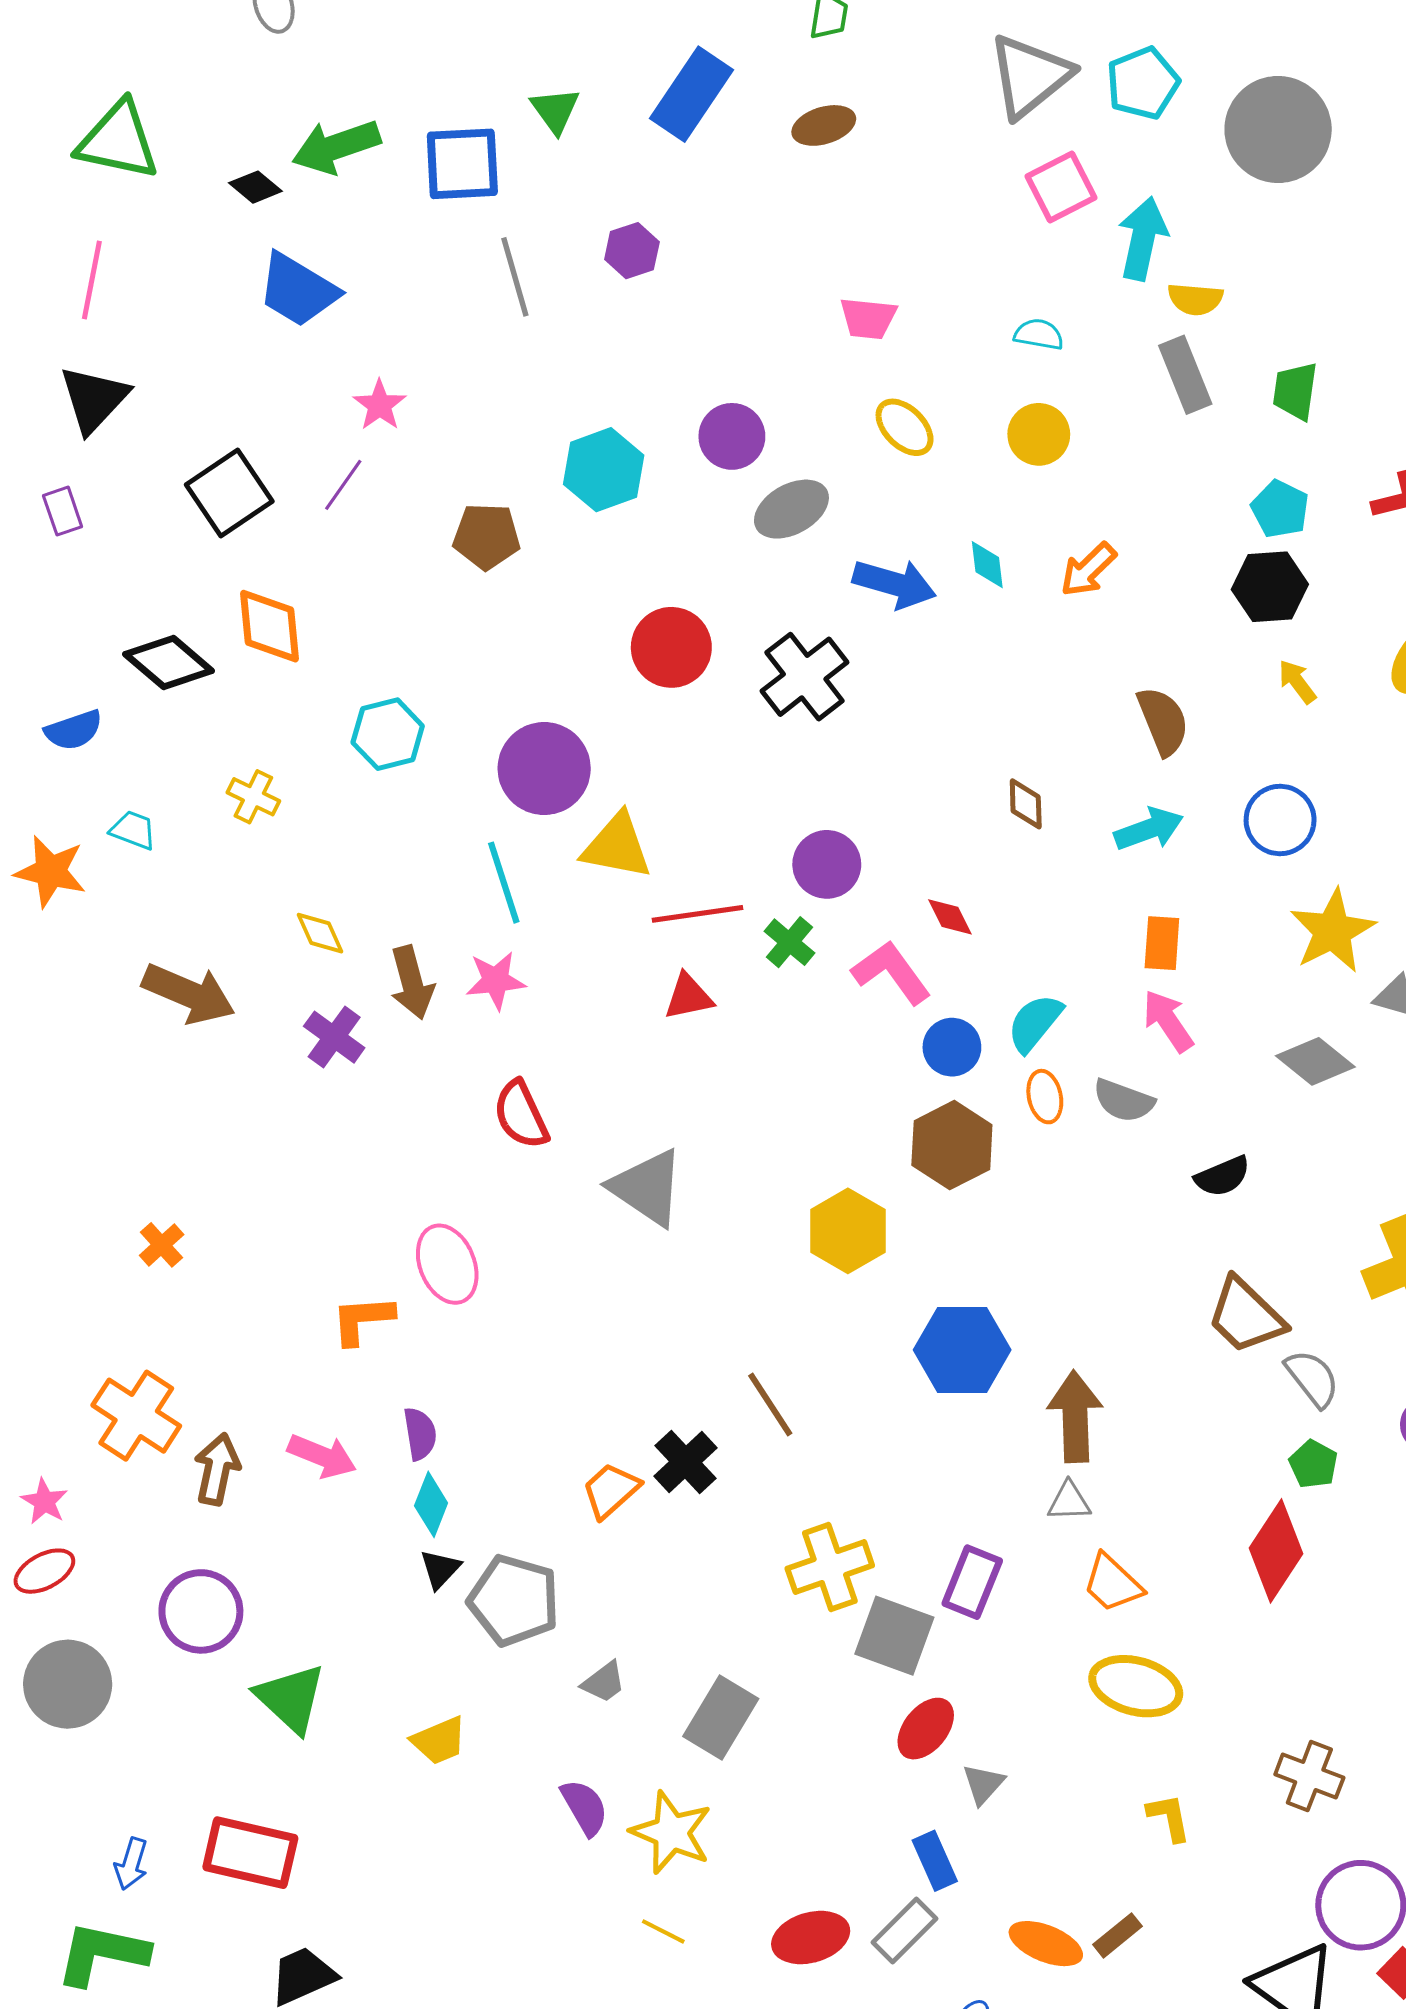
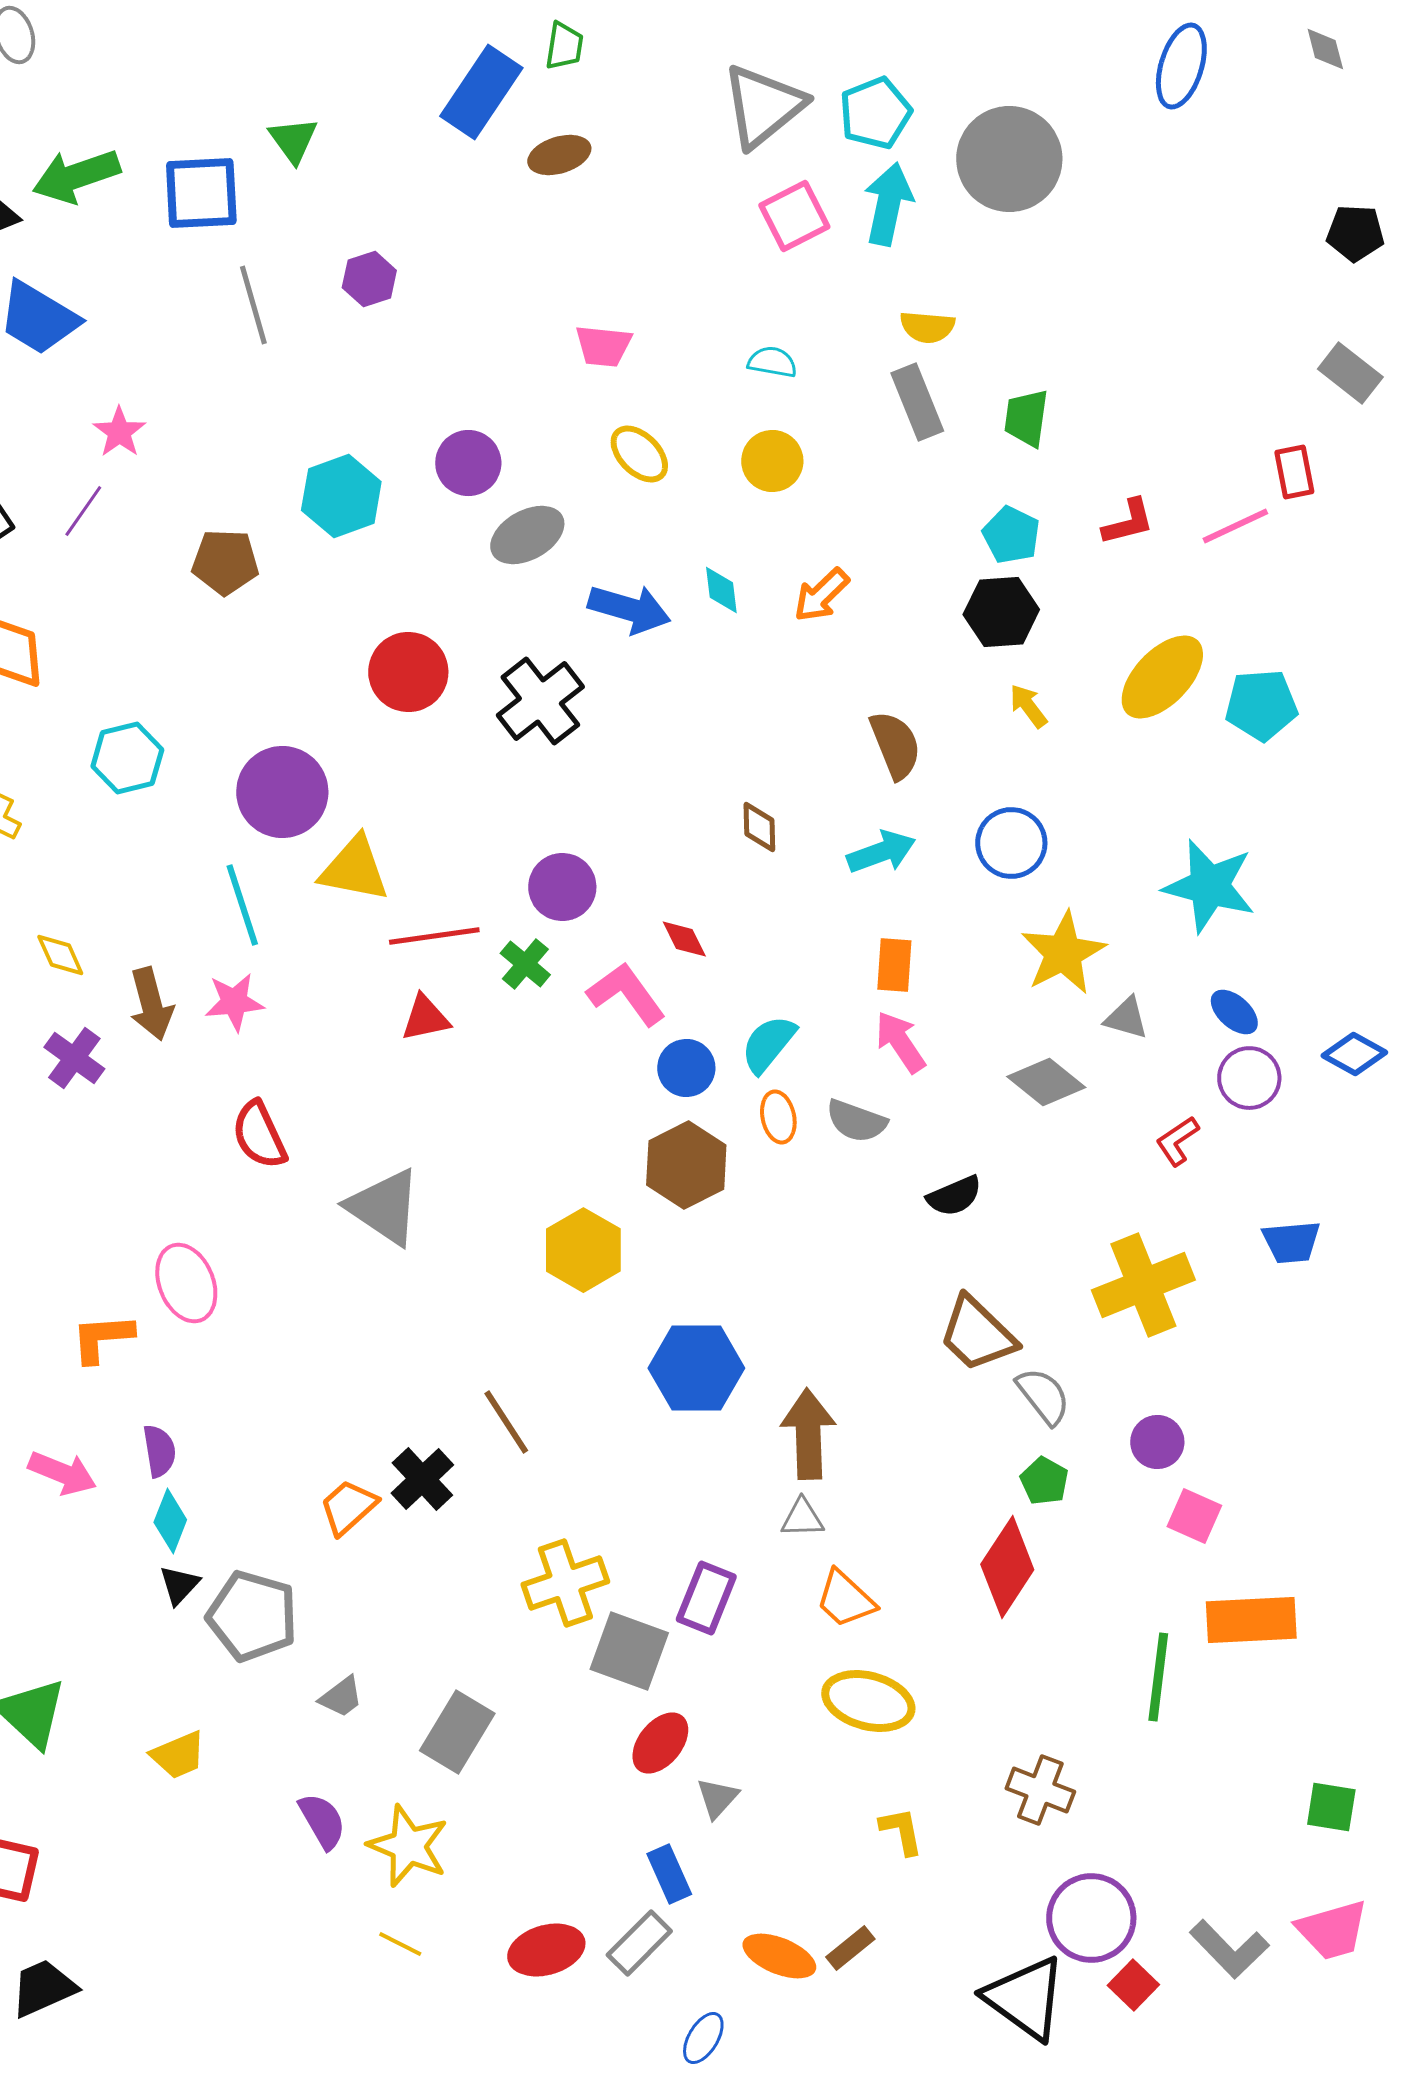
blue rectangle: (692, 94) -> (481, 92), moved
cyan arrow: (1143, 239) -> (888, 204), moved

